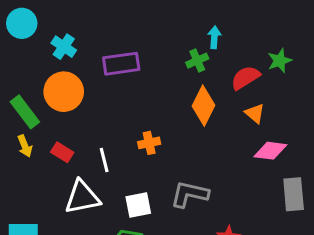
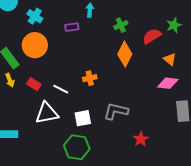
cyan arrow: (214, 37) -> (90, 10), moved
purple rectangle: (121, 64) -> (72, 27), size x0.6
orange triangle: (255, 113) -> (170, 59), moved
white line: (104, 160) -> (61, 89), turned -49

